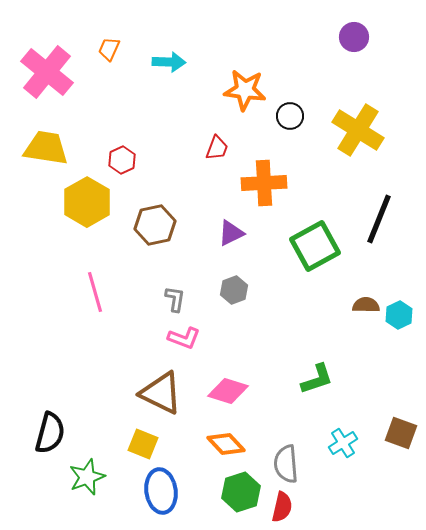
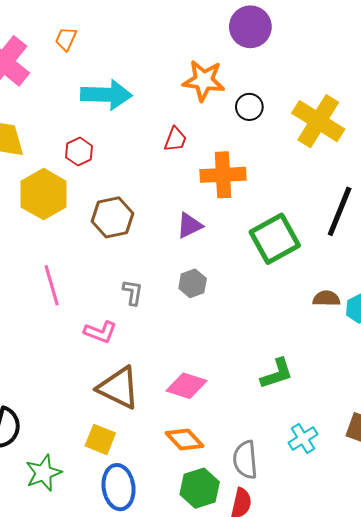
purple circle: (354, 37) -> (250, 27), moved, size x1.4
cyan arrow: (169, 62) -> (106, 95), moved, size x1.5
pink L-shape: (184, 338) -> (100, 332), moved

